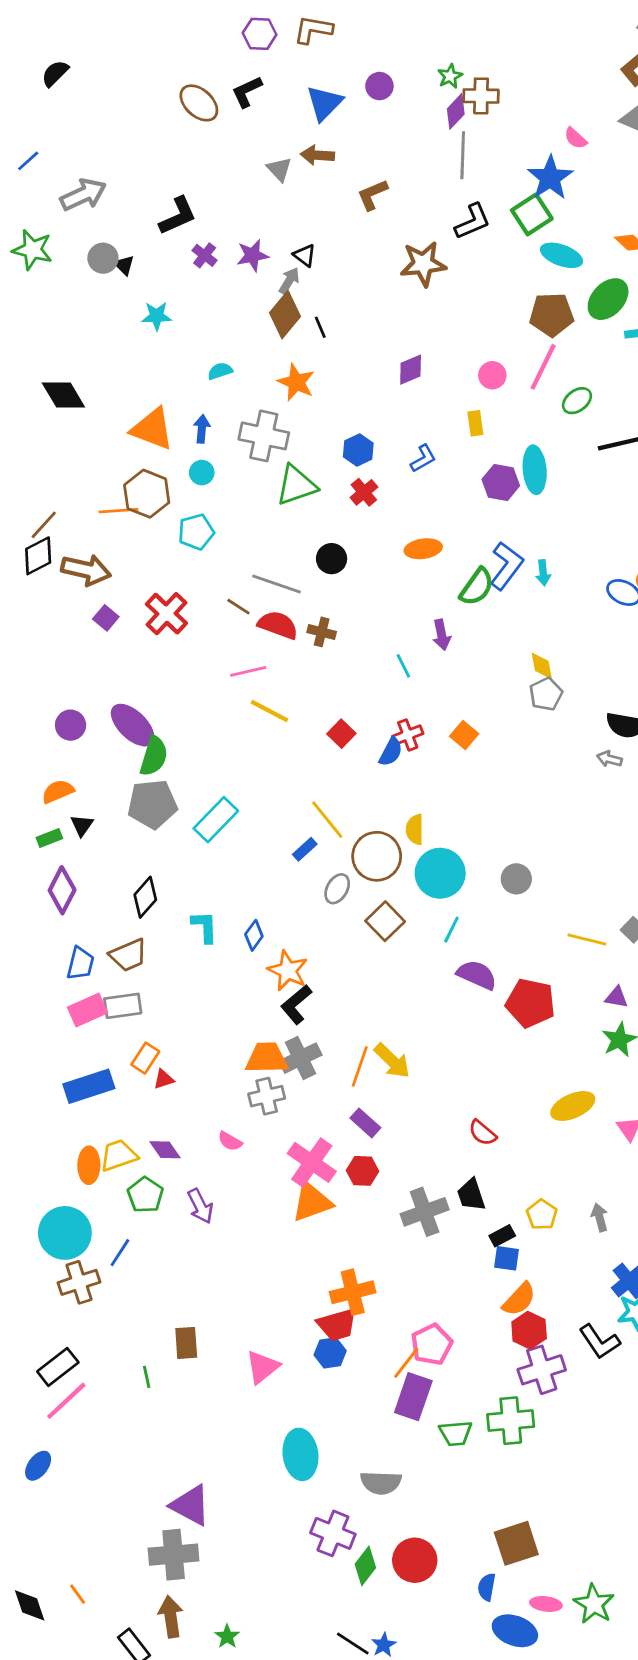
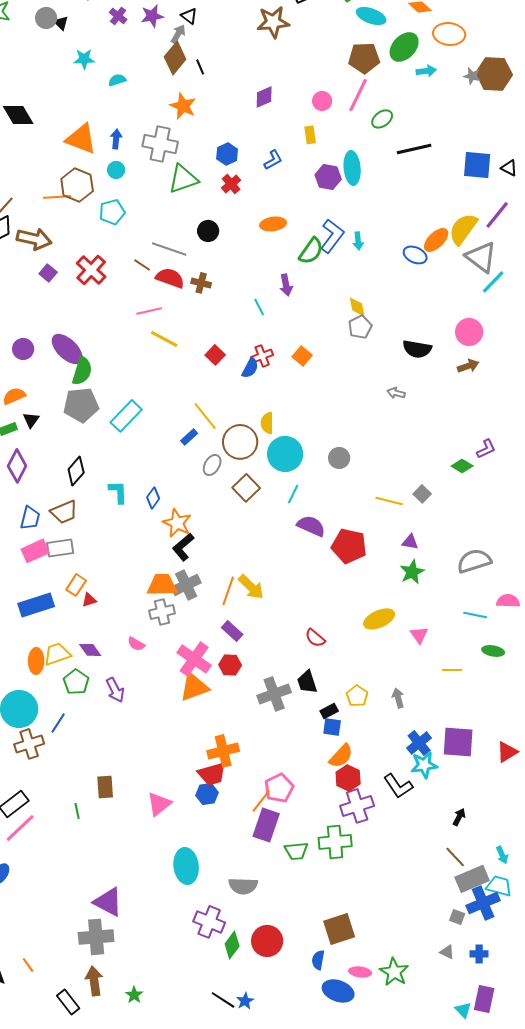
cyan semicircle: (220, 371) -> (117, 80), moved
gray arrow: (609, 759) -> (396, 393), moved

